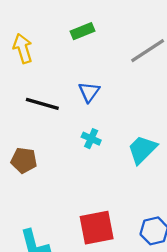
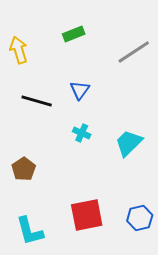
brown pentagon: (24, 160) -> (24, 169), moved, turned 30

